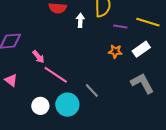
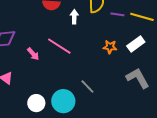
purple line: (120, 27) -> (117, 14), moved
pink line: (56, 75) -> (59, 46), moved

